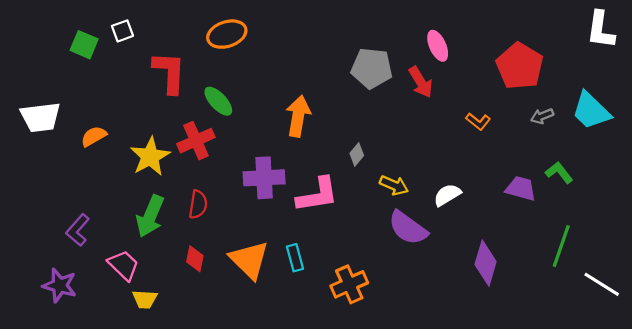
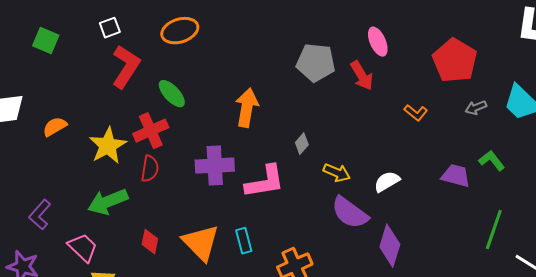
white square: (122, 31) -> (110, 28), moved
red L-shape: (169, 72) -> (126, 67), turned 30
red semicircle: (198, 204) -> (150, 169), moved
green arrow: (150, 216) -> (108, 202), turned 45
purple diamond: (486, 263) -> (390, 246), moved

